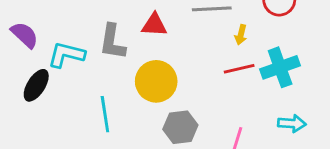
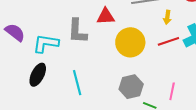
yellow circle: (156, 81) -> (130, 42), moved
black ellipse: (36, 85) -> (38, 75), moved

